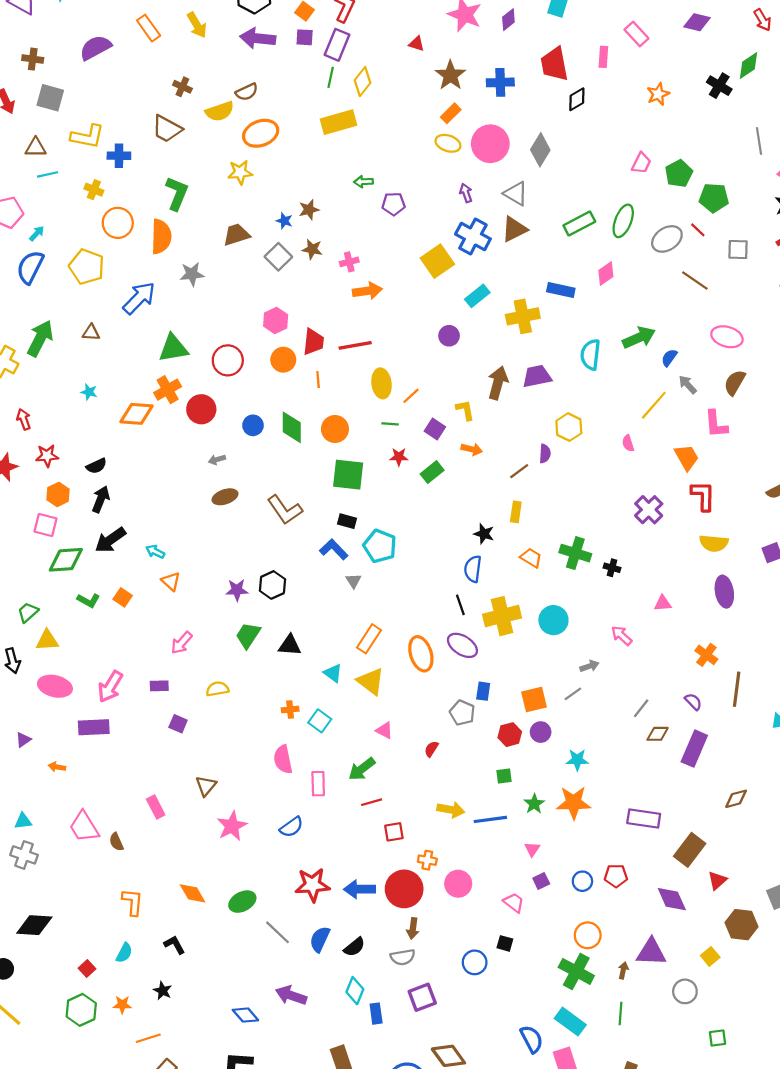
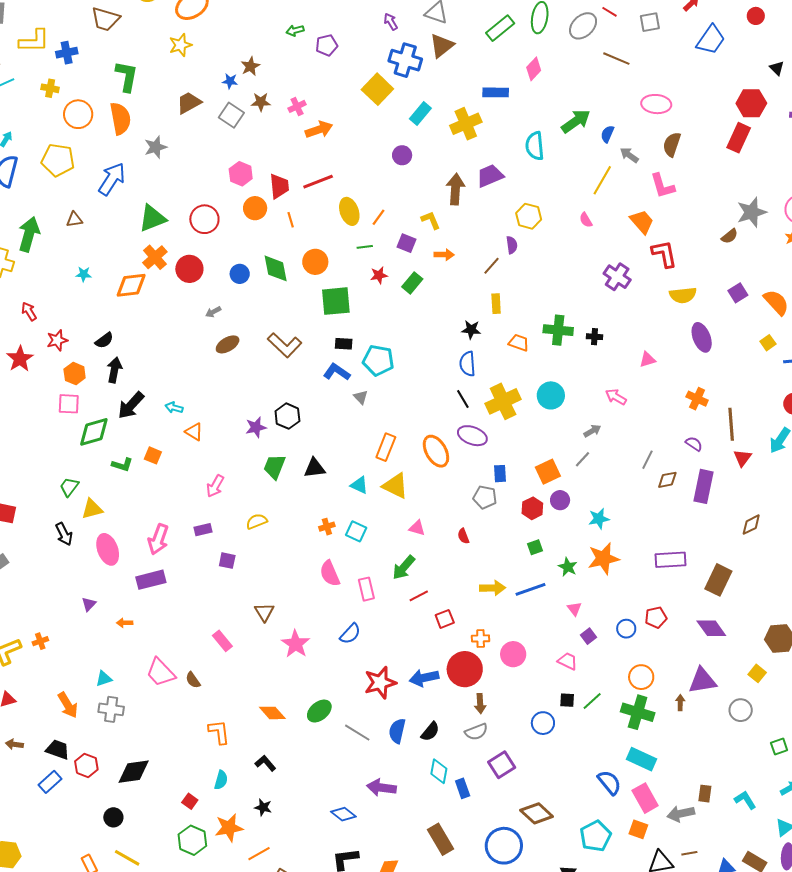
pink ellipse: (55, 686) -> (108, 549), turned 68
red semicircle: (431, 749) -> (463, 536), turned -42
red triangle: (717, 880) -> (742, 458), moved
orange star: (122, 1005) -> (229, 828), size x1.6
green line: (621, 1013) -> (592, 701), moved, turned 55

